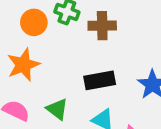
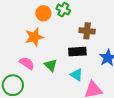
brown cross: (102, 26) -> (87, 31), moved

